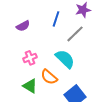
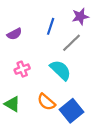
orange semicircle: (49, 77) -> (46, 102), moved
green triangle: (30, 86) -> (12, 104), moved

